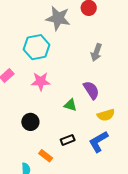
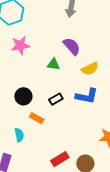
black circle: (30, 122) -> (23, 96), moved
blue L-shape: (98, 142) -> (87, 96), turned -130

